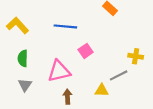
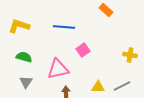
yellow L-shape: (17, 25) -> (19, 26), turned -30
green semicircle: (23, 58) -> (24, 57), turned 105
gray line: (119, 75) -> (122, 86), moved

